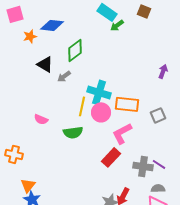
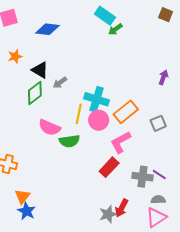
brown square: (144, 11) -> (166, 15), moved
orange star: (30, 36) -> (15, 56), moved
green diamond: (75, 50) -> (35, 93), moved
orange rectangle: (127, 104) -> (126, 112), turned -45
pink semicircle: (41, 119) -> (50, 128), moved, size x1.5

